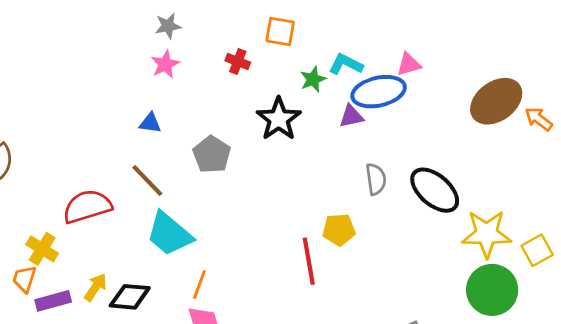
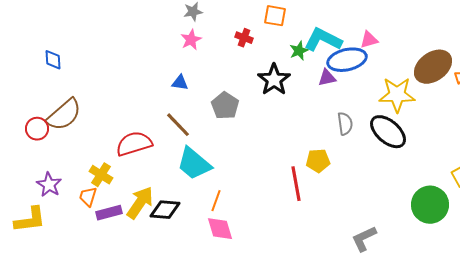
cyan L-shape: (346, 64) -> (323, 40), size x1.5
yellow star: (487, 234) -> (397, 95), moved
yellow arrow: (95, 287) -> (140, 203), size x1.6

